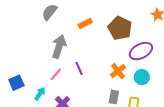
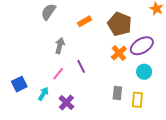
gray arrow: (59, 46) -> (60, 46), size x0.7
orange cross: (118, 71) -> (119, 53), moved

